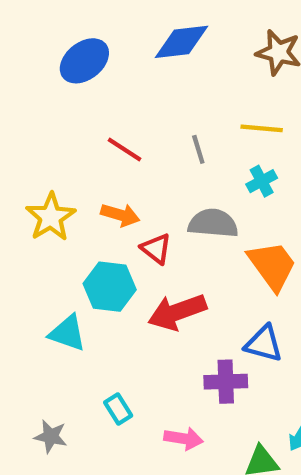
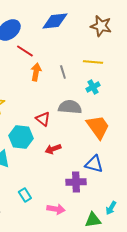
red line: (124, 149) -> (25, 51), moved
orange arrow: (120, 215) -> (36, 72), moved, turned -96
red arrow: (177, 312) -> (53, 149), size x0.6

